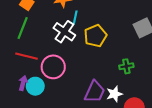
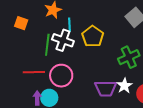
green line: (23, 28) -> (47, 45), moved
green cross: (126, 66) -> (129, 57), size x1.5
purple trapezoid: (95, 92) -> (106, 88), turned 80

